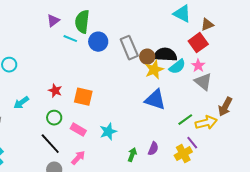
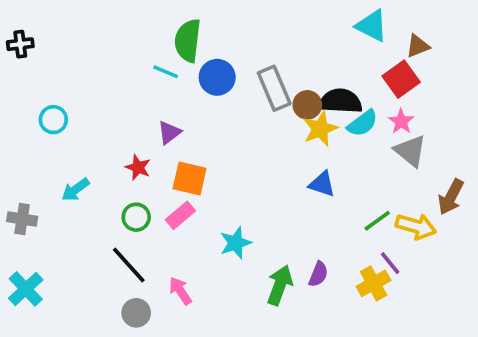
purple triangle: (53, 21) -> (169, 132), moved
blue triangle: (155, 100) -> (322, 184), size x0.7
yellow arrow: (206, 123) -> (416, 226), turned 30
pink rectangle: (78, 130) -> (180, 215), moved, turned -70
green arrow: (132, 155) -> (280, 285), size x1.5
pink arrow: (78, 158) -> (180, 291), turned -77

